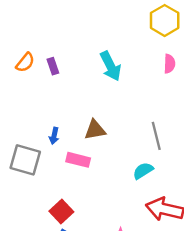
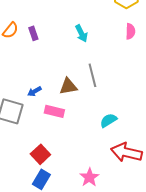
cyan arrow: (111, 66) -> (81, 33), size x0.7
blue arrow: (54, 136) -> (34, 91), turned 48
gray line: (156, 136) -> (92, 75), moved

